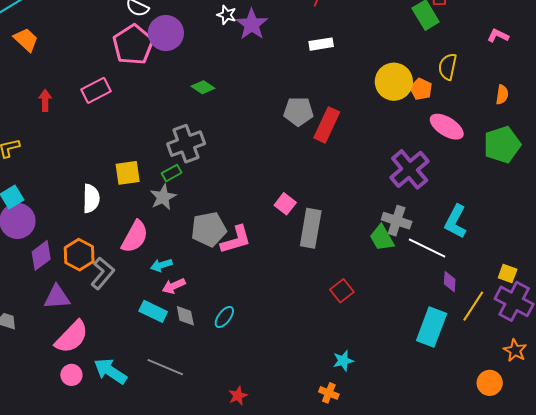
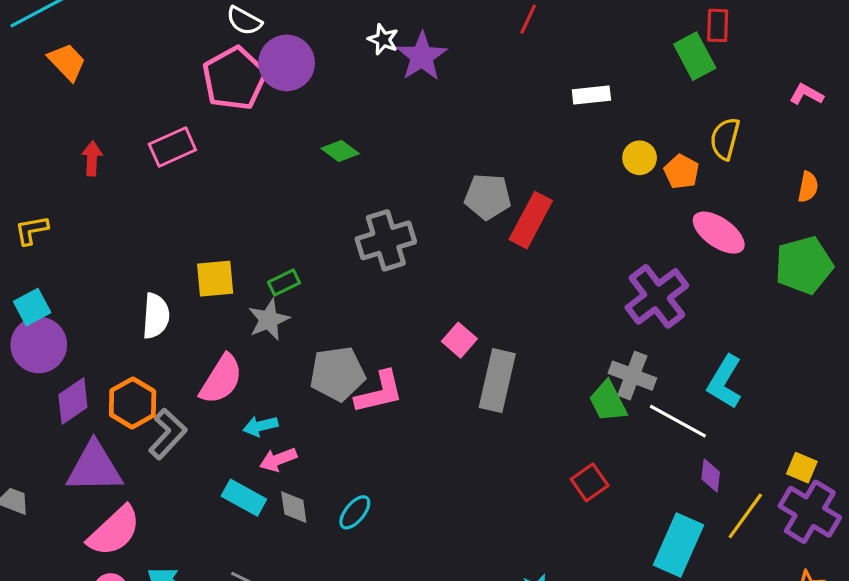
white rectangle: (321, 44) -> (591, 95), moved
yellow circle: (394, 82) -> (640, 158), size x0.6
gray cross: (186, 144) -> (386, 240), moved
red square: (342, 291) -> (590, 482), moved
purple triangle: (57, 297) -> (94, 468), size x1.4

